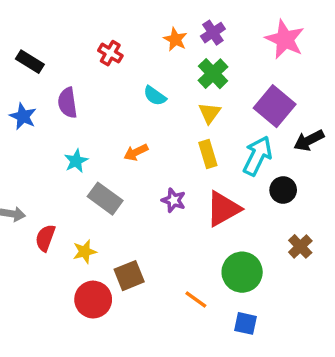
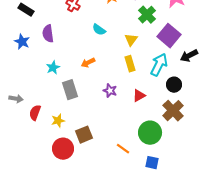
green cross: (213, 74) -> (147, 15), moved
gray rectangle: (105, 199) -> (70, 90), turned 36
red triangle: (223, 209) -> (139, 96), size x0.6
brown cross: (300, 246) -> (173, 111), moved, size x1.5

